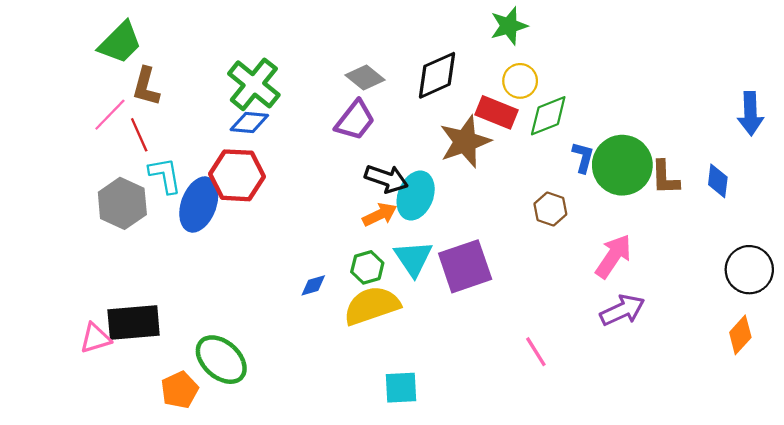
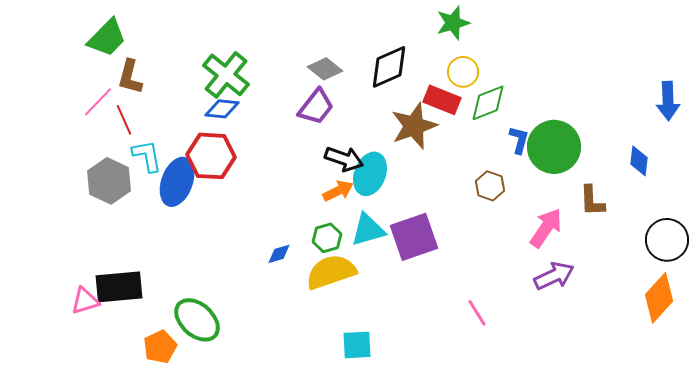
brown L-shape: (665, 178) -> (592, 201), moved
cyan triangle: (413, 258) -> (368, 230), turned 48
orange diamond: (740, 335) -> (659, 298), size x1.4

